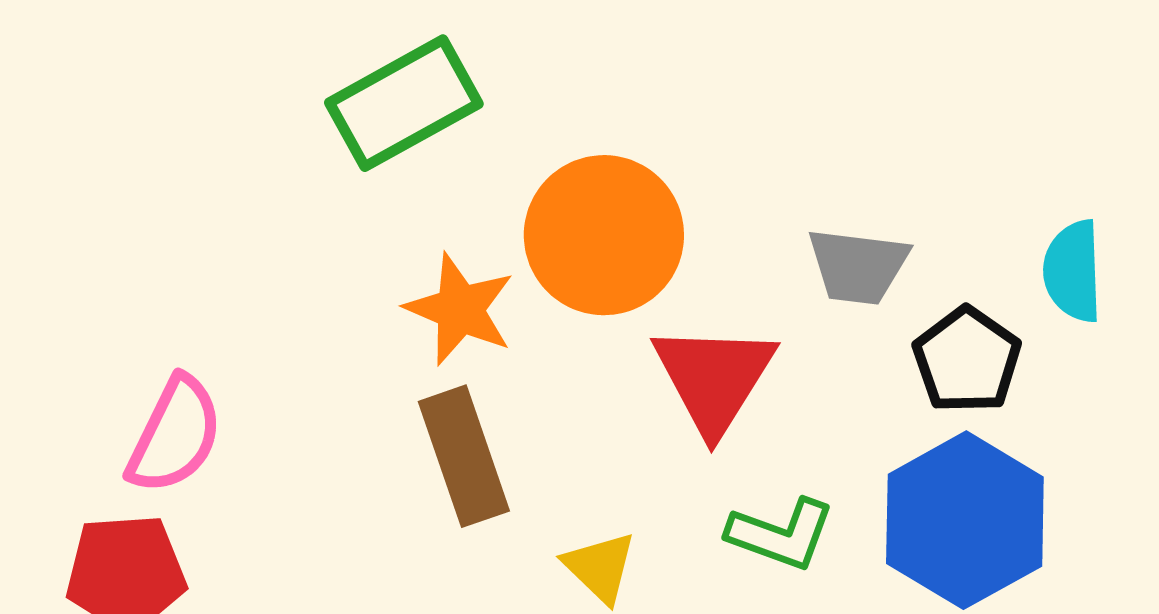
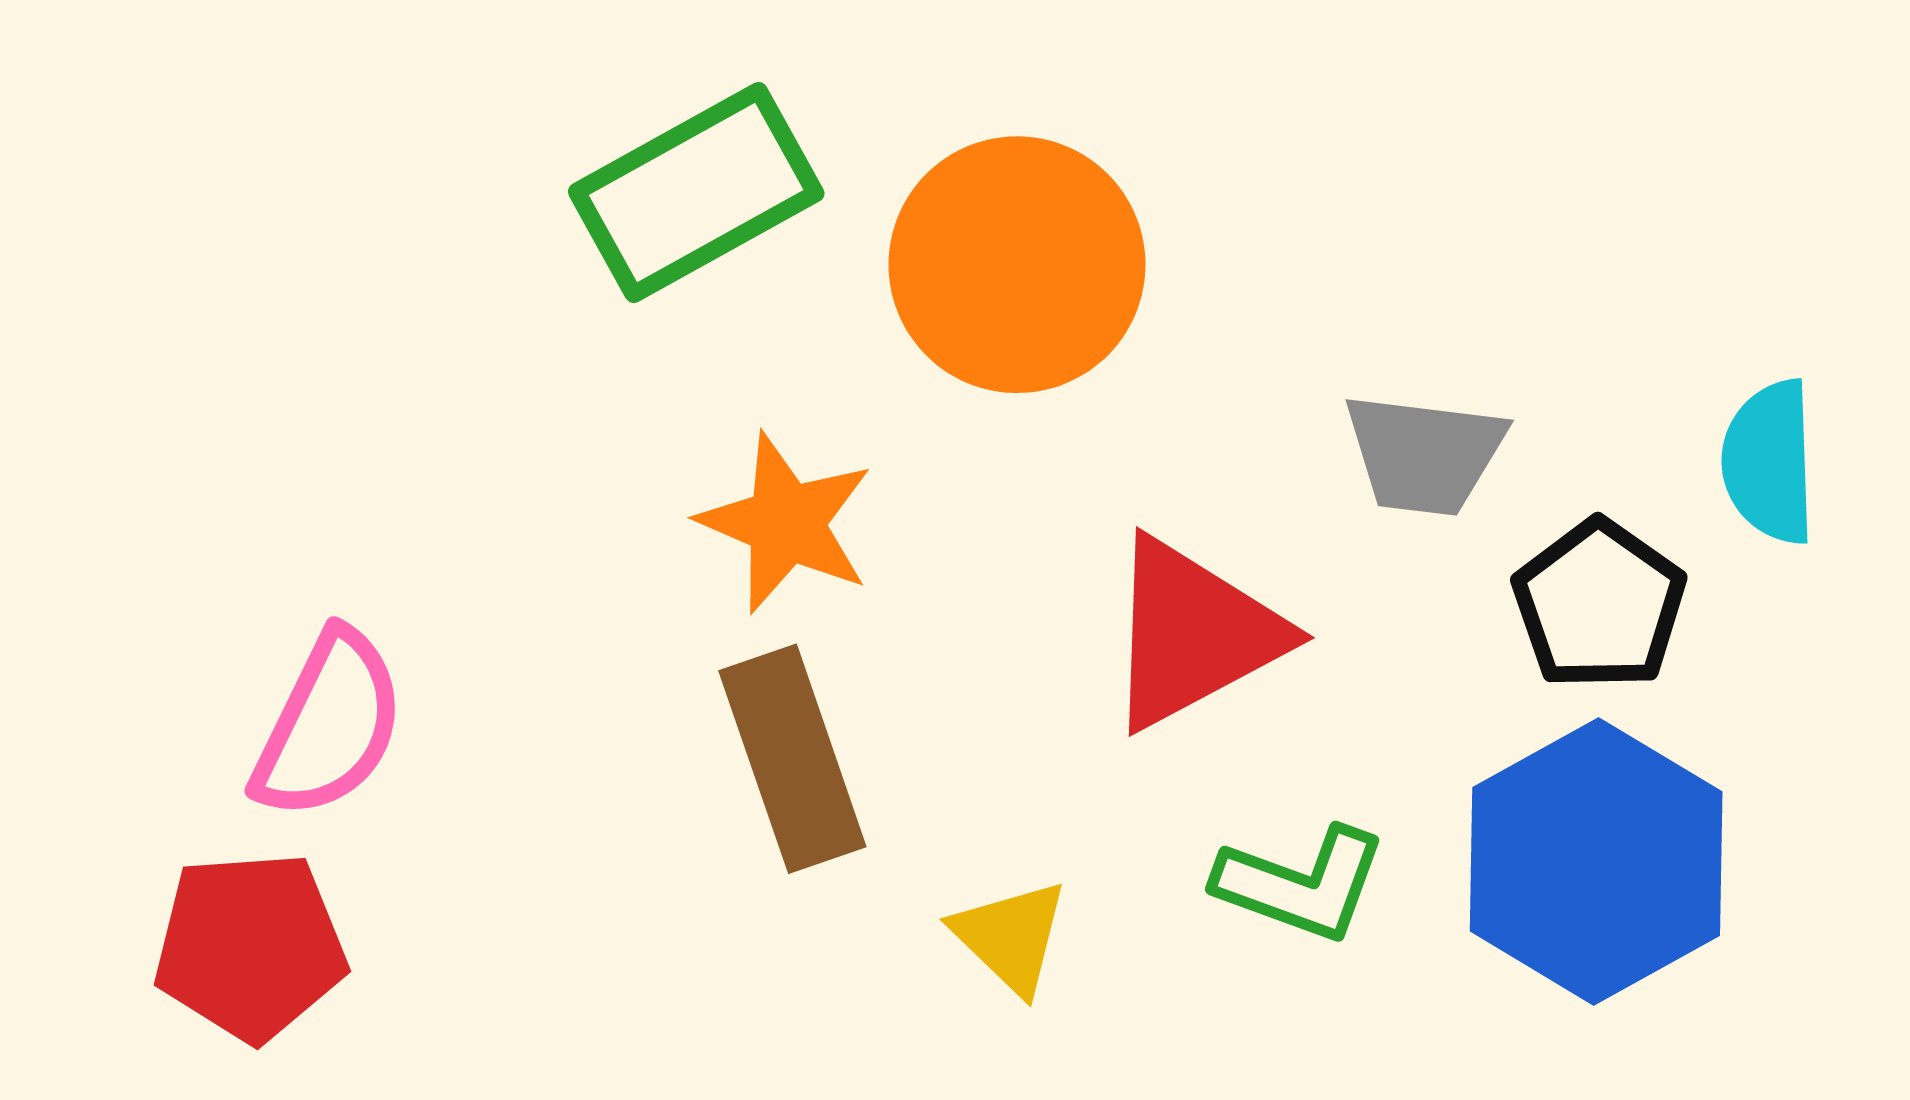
orange circle: (604, 235) -> (1017, 265), moved
red triangle: (714, 378) -> (1193, 634), turned 30

